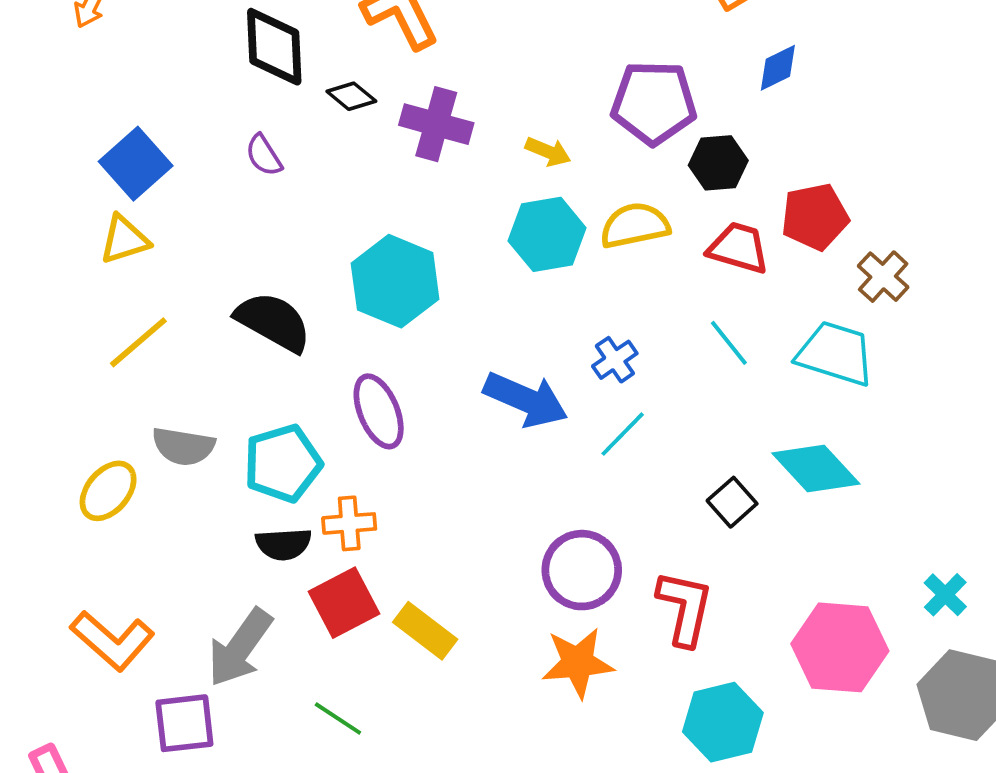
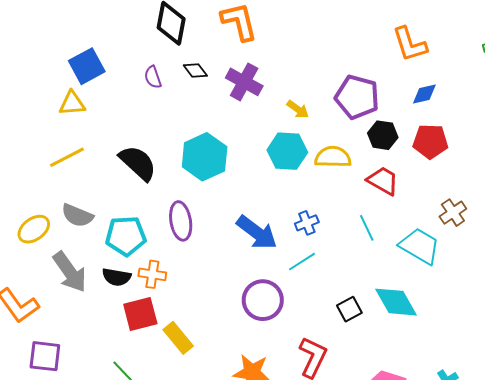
black diamond: (351, 96) -> (195, 70), moved
red pentagon: (815, 217) -> (430, 141), moved
purple circle: (582, 570) -> (263, 300), moved
gray arrow: (240, 648) -> (70, 272), moved, turned -84

